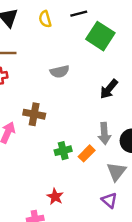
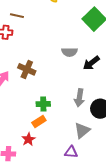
gray semicircle: (60, 72) -> (70, 52), moved
orange rectangle: (87, 153) -> (39, 122), moved
purple triangle: (109, 200) -> (71, 152), turned -48

